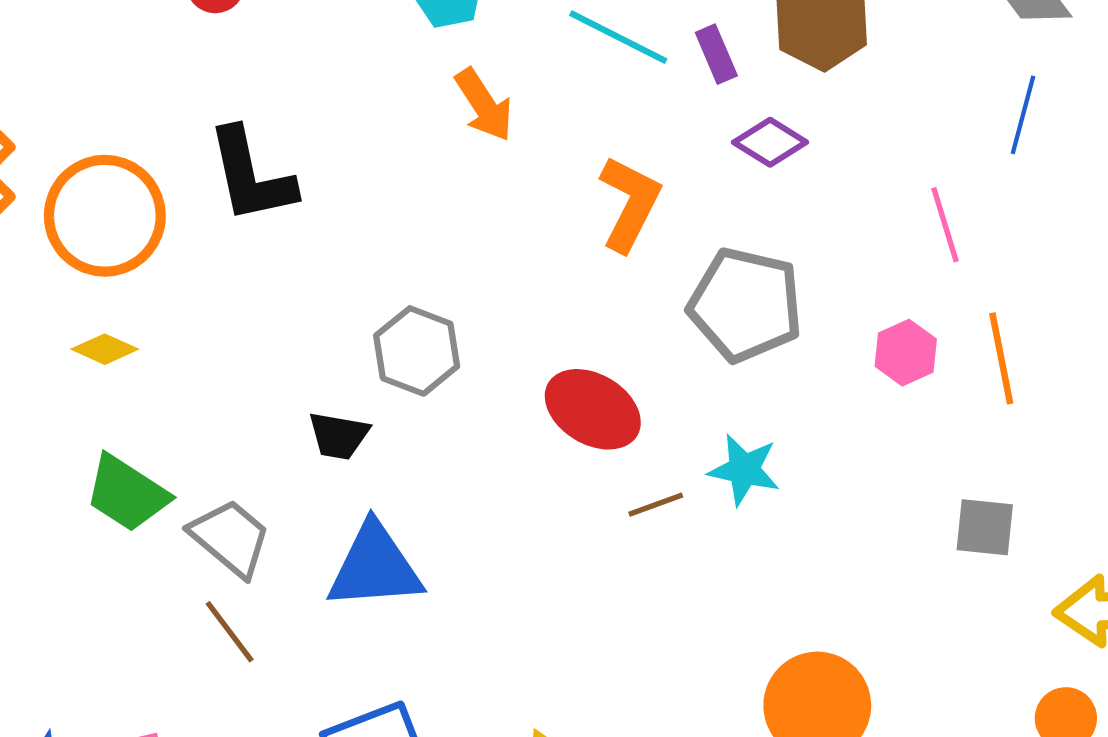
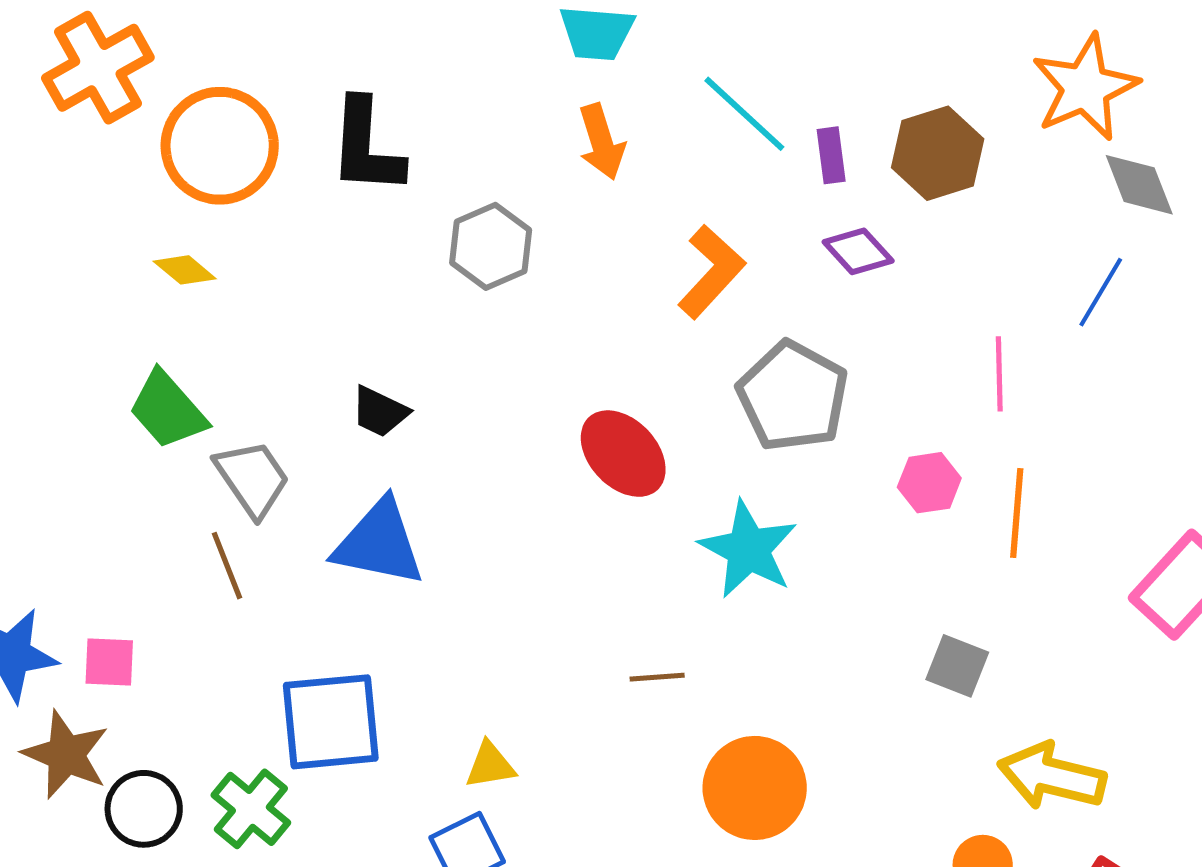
gray hexagon: (417, 351) -> (491, 246), moved
cyan star: (744, 470) -> (748, 549), size x1.4
brown line: (656, 505) -> (657, 677), moved

